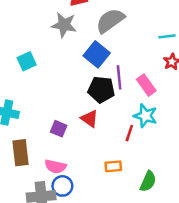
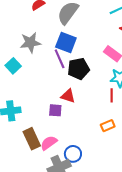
gray star: (64, 25) -> (30, 43), moved
purple line: (119, 77) -> (60, 59), moved
red triangle: (90, 119) -> (68, 96), moved
pink semicircle: (55, 166) -> (49, 143), moved, turned 150

